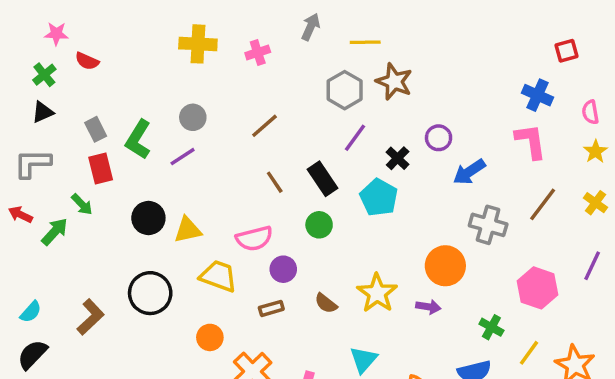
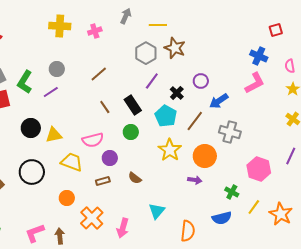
pink L-shape: (531, 141) -> (255, 83), turned 70
brown line: (543, 204) -> (195, 121), moved
yellow star: (377, 293) -> (170, 150), moved

